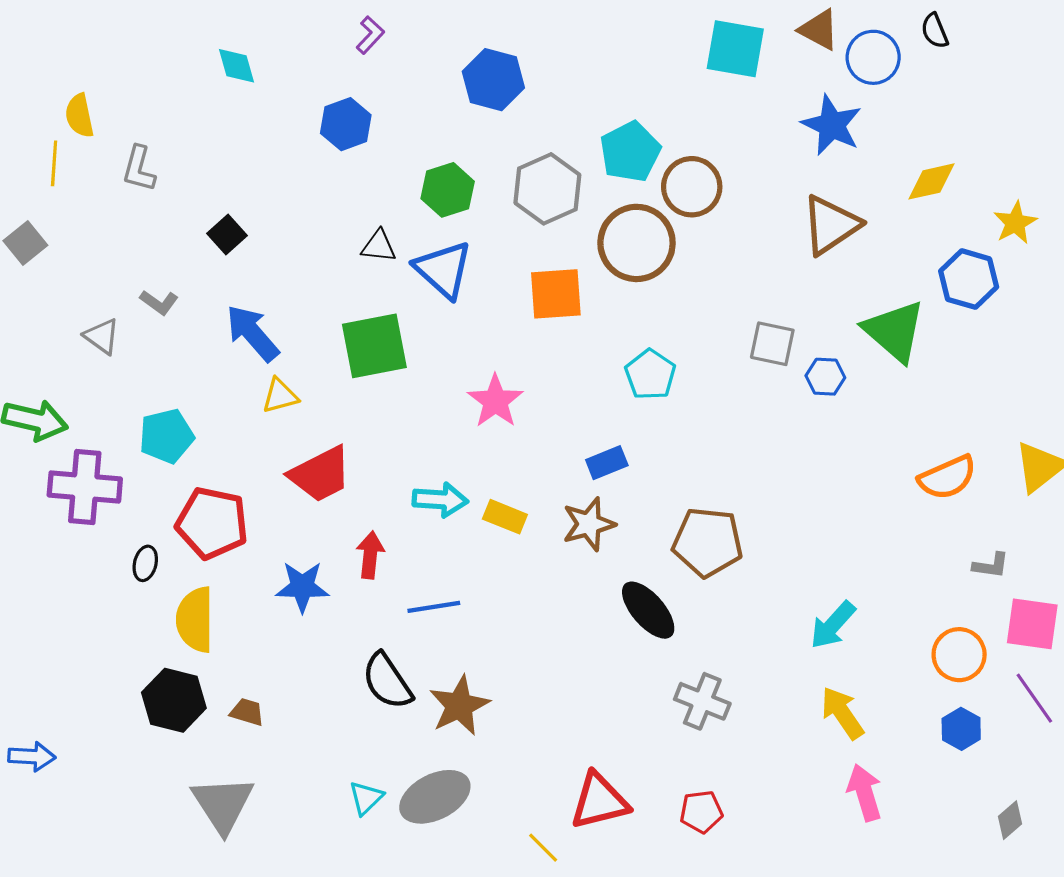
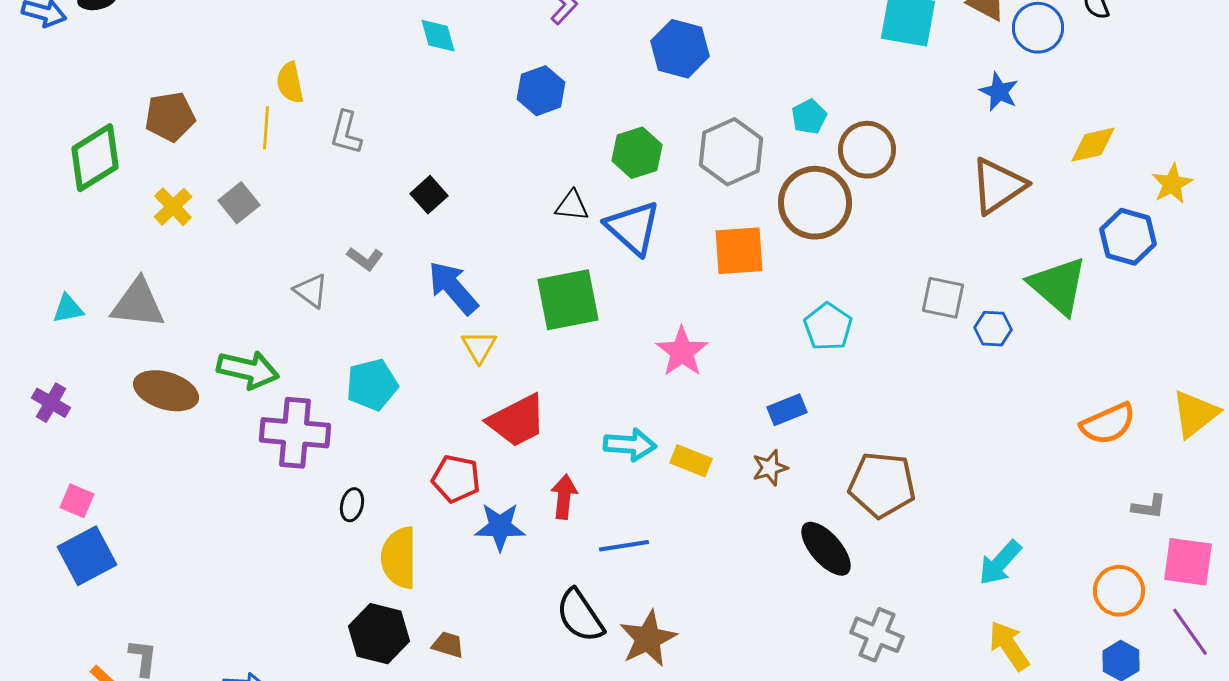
blue star: (832, 125) -> (999, 92), size x0.7
cyan pentagon: (630, 152) -> (809, 117), size x0.6
yellow triangle: (280, 396) -> (479, 347), turned -45
red pentagon: (212, 523) -> (456, 479), moved, size x0.7
brown star: (589, 524) -> (770, 468), size x0.7

